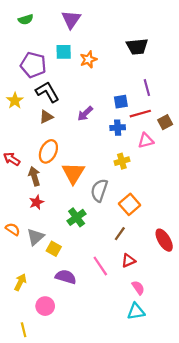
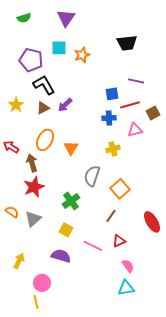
purple line: (147, 88) -> (136, 81), turned -63
yellow star: (15, 101) -> (16, 105), moved
purple arrow: (85, 114) -> (65, 105), moved
orange triangle: (73, 173) -> (71, 148), moved, size x0.7
red star: (37, 202) -> (34, 187), size x1.5
yellow square: (54, 249) -> (66, 230), moved
pink line: (100, 266) -> (93, 246), turned -30
yellow line: (24, 330) -> (36, 302), moved

